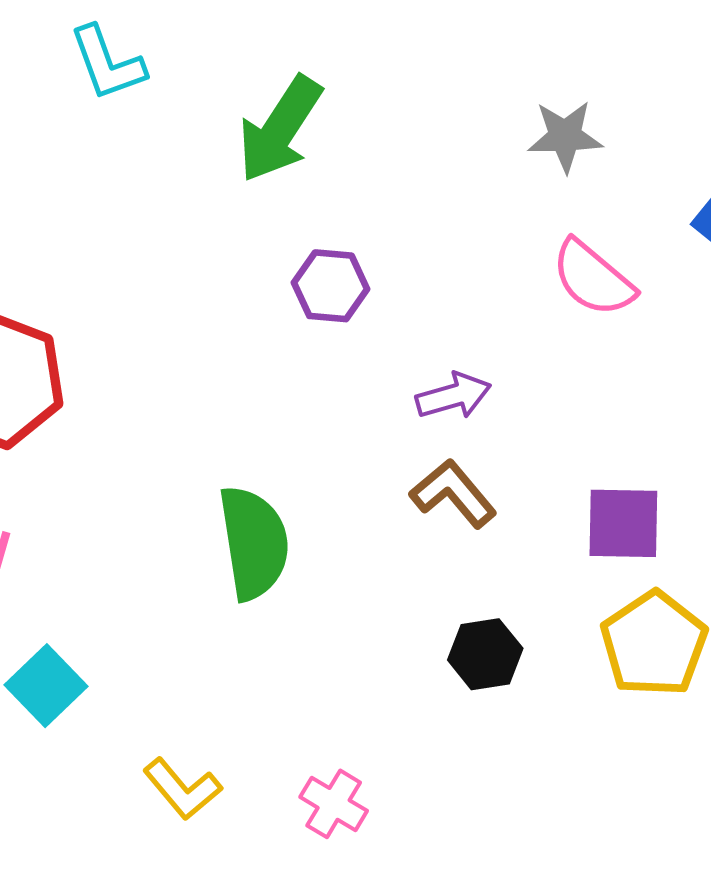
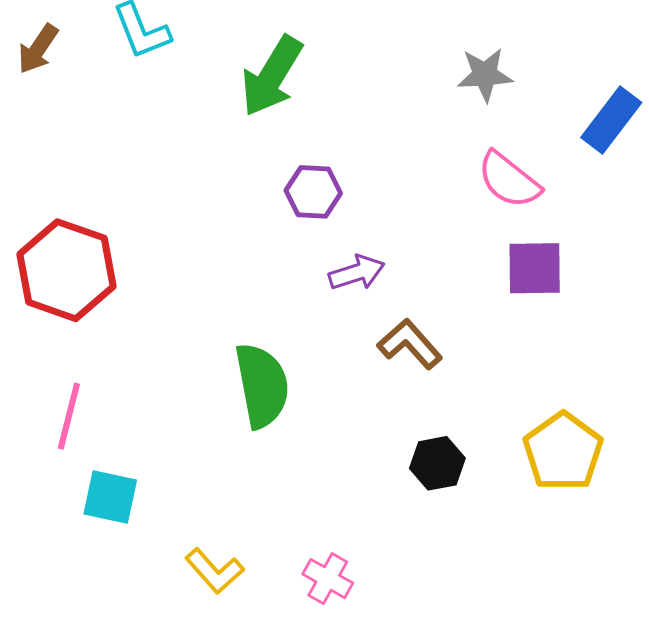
purple arrow: (453, 396) -> (357, 273), moved
purple square: (623, 523) -> (535, 268), moved
cyan square: (46, 686) -> (110, 497), turned -32

